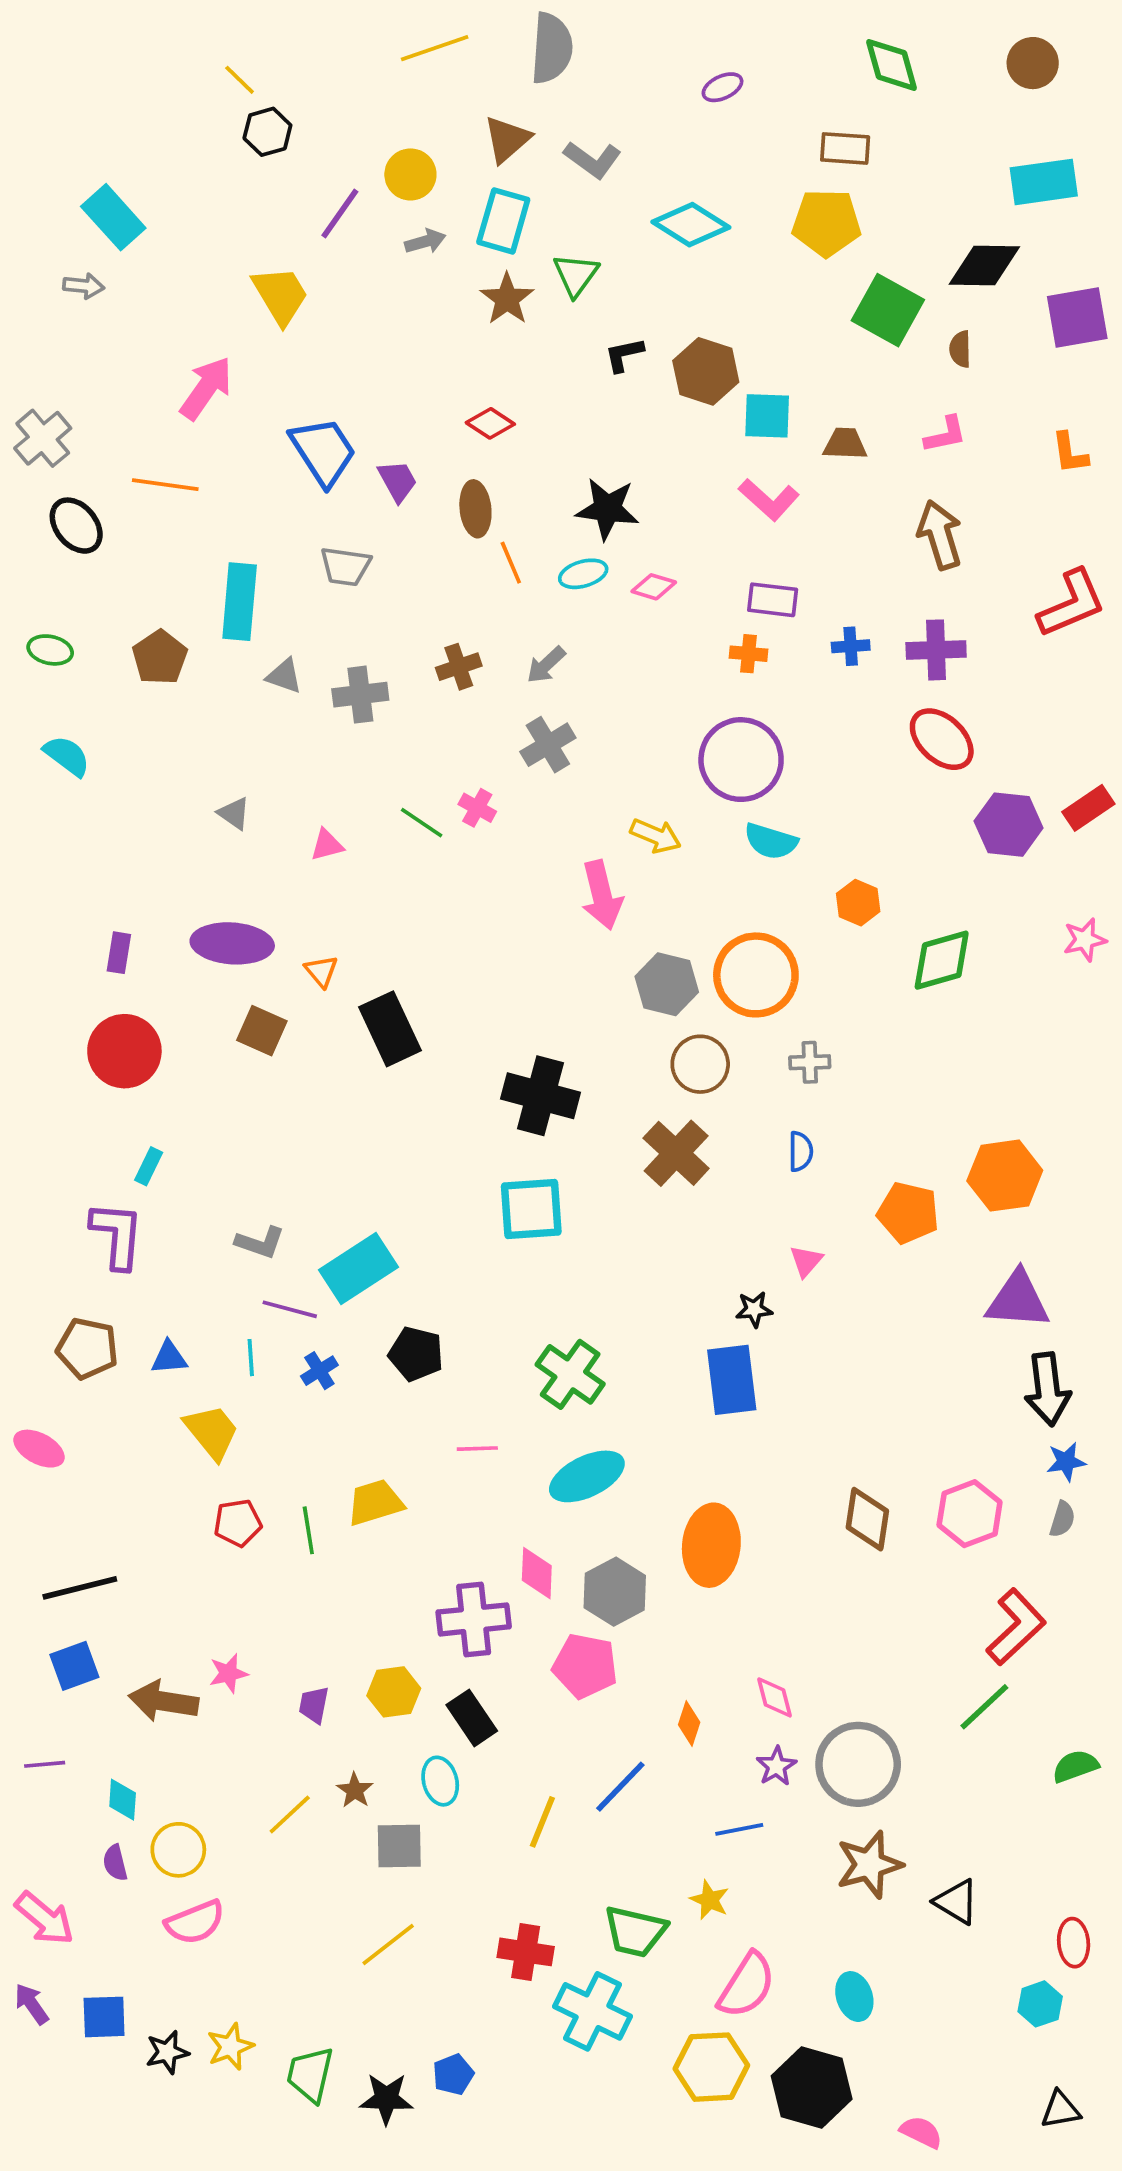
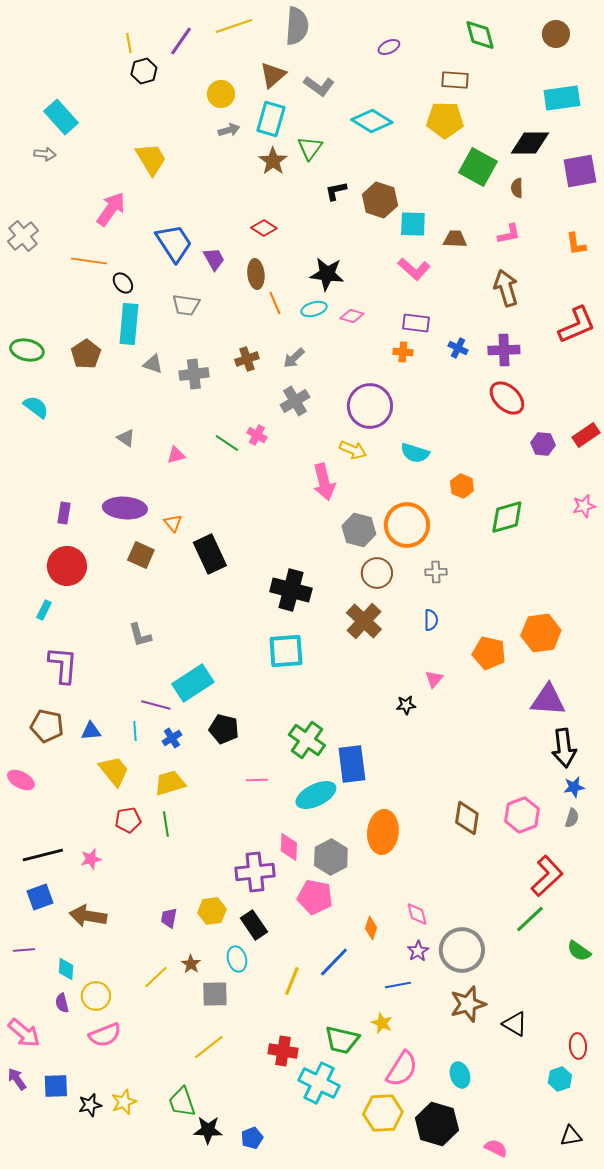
yellow line: (240, 80) -> (129, 43), turned 36
purple line: (340, 213) -> (181, 41), moved
black ellipse: (76, 526) -> (123, 283), moved, size x0.7
blue cross: (851, 646) -> (458, 348), turned 30
green ellipse: (50, 650) -> (27, 350), size x1.4
purple circle: (741, 760) -> (370, 406), moved
purple hexagon: (1009, 825) -> (543, 444), size x0.7
cyan rectangle: (149, 1166) -> (44, 610), moved
gray L-shape: (260, 1242) -> (140, 635), moved, turned 56
blue rectangle: (732, 1380) -> (352, 764), moved
yellow trapezoid: (375, 1502) -> (170, 783), moved
pink star: (228, 1673) -> (91, 859), moved
green semicircle: (1075, 1766) -> (579, 951), turned -125
green trapezoid: (310, 2075) -> (182, 1102), moved, turned -32
blue pentagon: (453, 2075) -> (252, 1138), moved

